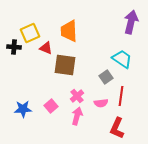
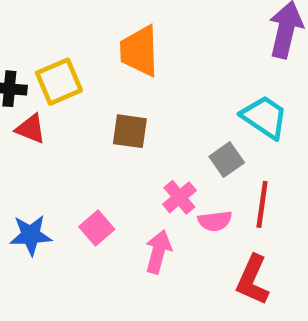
yellow square: (30, 33) -> (59, 82), moved
red triangle: (46, 48) -> (31, 129), moved
brown square: (65, 65) -> (130, 131), size x0.7
pink cross: (77, 96) -> (179, 197), moved

